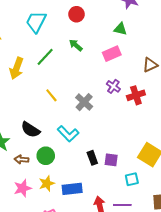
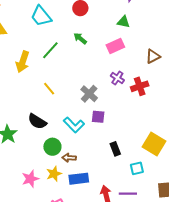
cyan trapezoid: (36, 22) -> (41, 16), turned -65
yellow line: (51, 95) -> (49, 89), moved
black rectangle: (92, 158) -> (115, 149), moved
brown arrow: (21, 159) -> (69, 158), moved
purple square: (111, 160) -> (98, 117), moved

